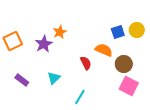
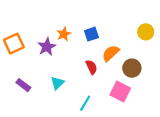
blue square: (118, 32) -> (91, 34), moved
orange semicircle: (104, 50) -> (111, 53), turned -66
pink square: (129, 86) -> (120, 91), moved

